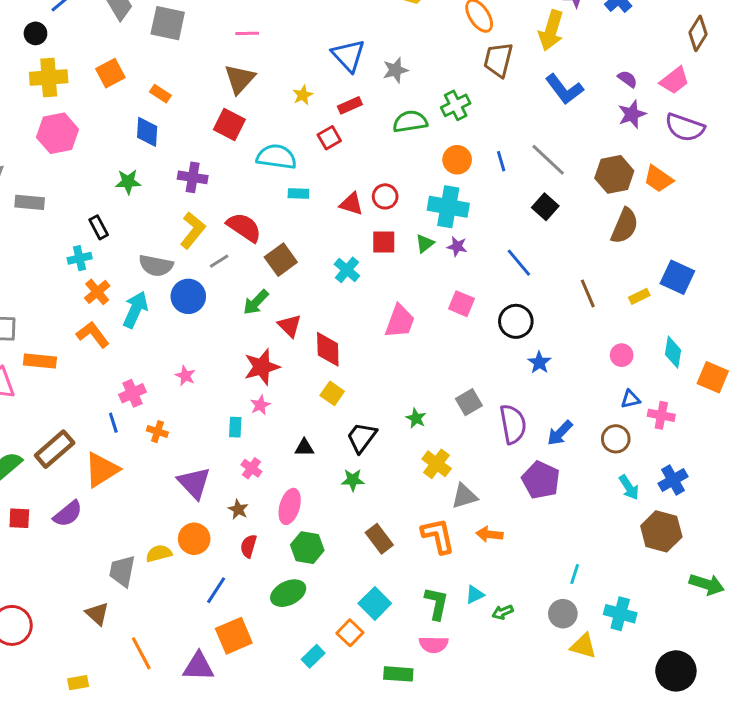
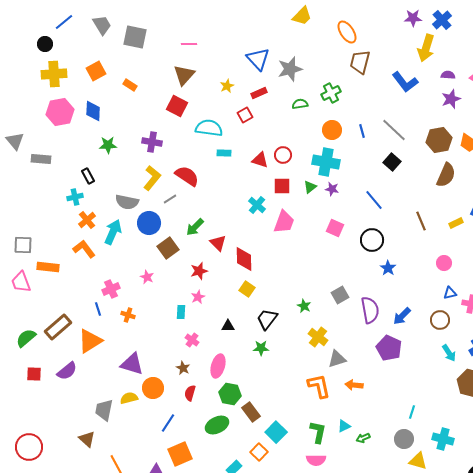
yellow arrow: (551, 30) -> (426, 48), moved
gray star: (395, 70) -> (290, 69), size x1.4
purple semicircle: (627, 79) -> (448, 75), turned -32
green semicircle: (410, 122) -> (300, 104), size x0.7
blue diamond: (147, 132) -> (93, 111), moved
brown square: (281, 260) -> (168, 248), moved
pink trapezoid: (400, 321) -> (284, 222), moved
red star: (262, 367) -> (199, 271), size x0.7
purple triangle: (194, 483) -> (132, 364), moved, turned -30
brown rectangle: (379, 539) -> (251, 412), moved

